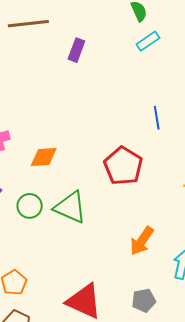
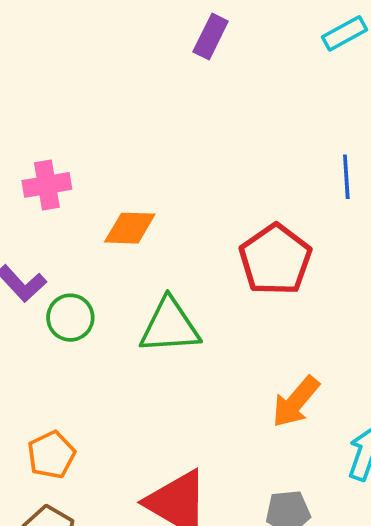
green circle: (30, 206) -> (70, 318), moved
green triangle: (70, 207) -> (170, 326), turned -33

